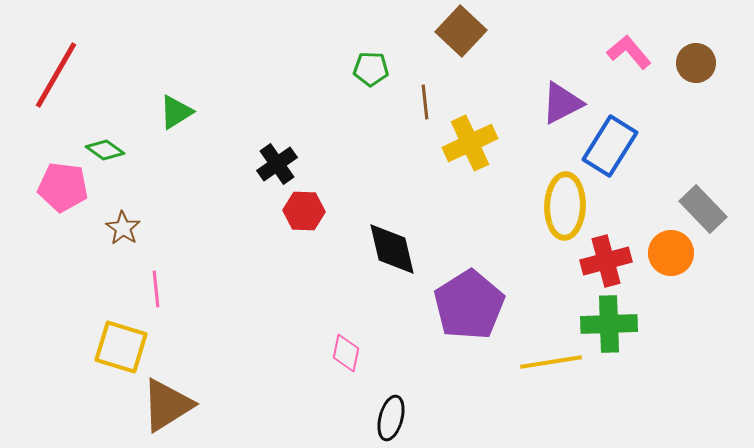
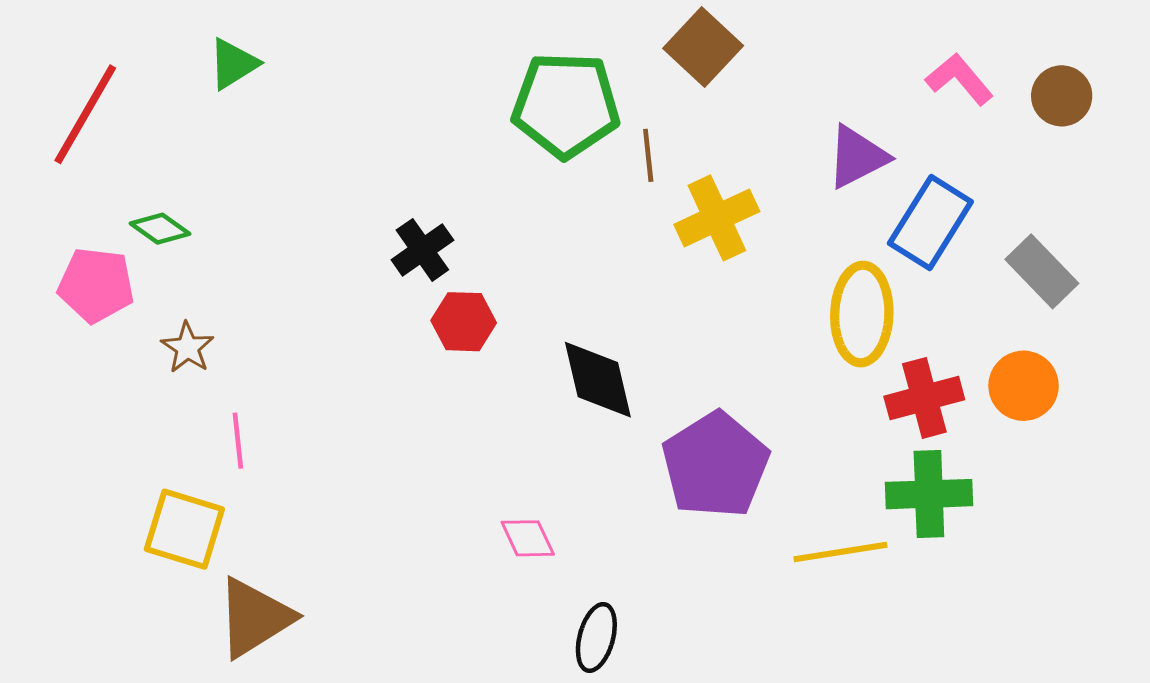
green pentagon: (371, 69) -> (566, 105), size x2.0
green triangle: (176, 112) -> (233, 64), moved
gray rectangle: (703, 209) -> (1042, 271), moved
pink diamond: (346, 353) -> (528, 538), turned -36

